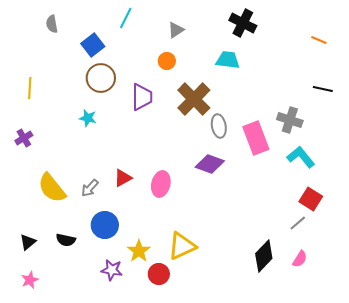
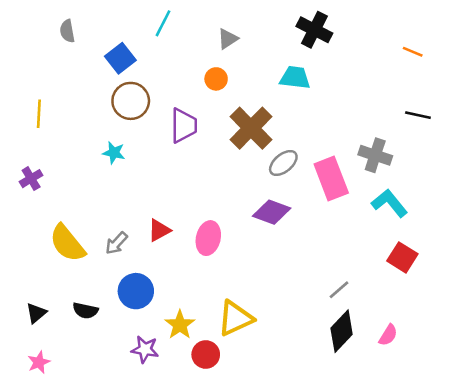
gray ellipse: (219, 126) -> (283, 163), turned 60
gray line: (298, 223) -> (339, 290), moved

